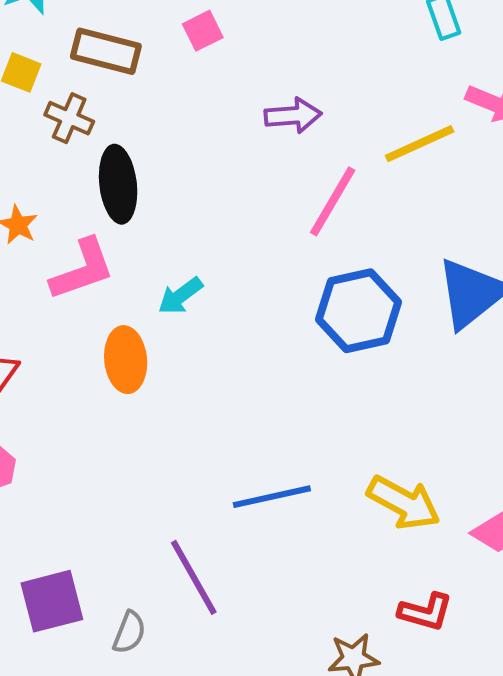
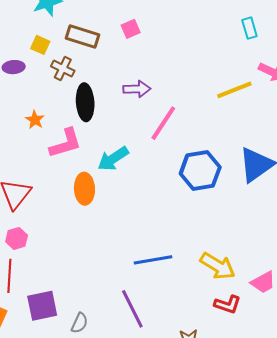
purple arrow: (293, 116) -> (137, 89), moved
pink line: (333, 201) -> (163, 123), moved
cyan arrow: (180, 296) -> (113, 159), size x1.4
purple line: (194, 577) -> (132, 309), moved
red L-shape: (426, 612) -> (227, 304), moved

